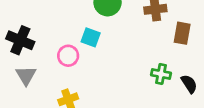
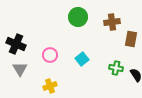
cyan square: (91, 37) -> (82, 59), moved, turned 32

